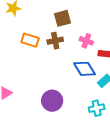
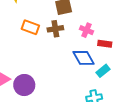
purple circle: (52, 101) -> (24, 85), moved

